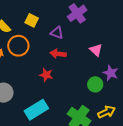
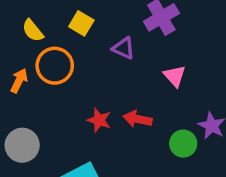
pink triangle: (96, 50) -> (175, 76), moved
red arrow: (58, 54) -> (138, 119), moved

